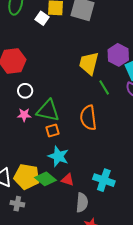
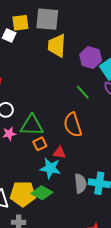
yellow trapezoid: (89, 63) -> (57, 46), moved
red triangle: (68, 180) -> (59, 153), moved
gray semicircle: (82, 203) -> (80, 183), moved

